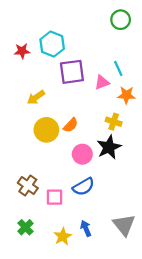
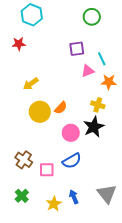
green circle: (121, 20) -> (92, 17), moved
cyan hexagon: (52, 44) -> (32, 15), moved
purple square: (72, 72) -> (77, 49), moved, size x0.7

